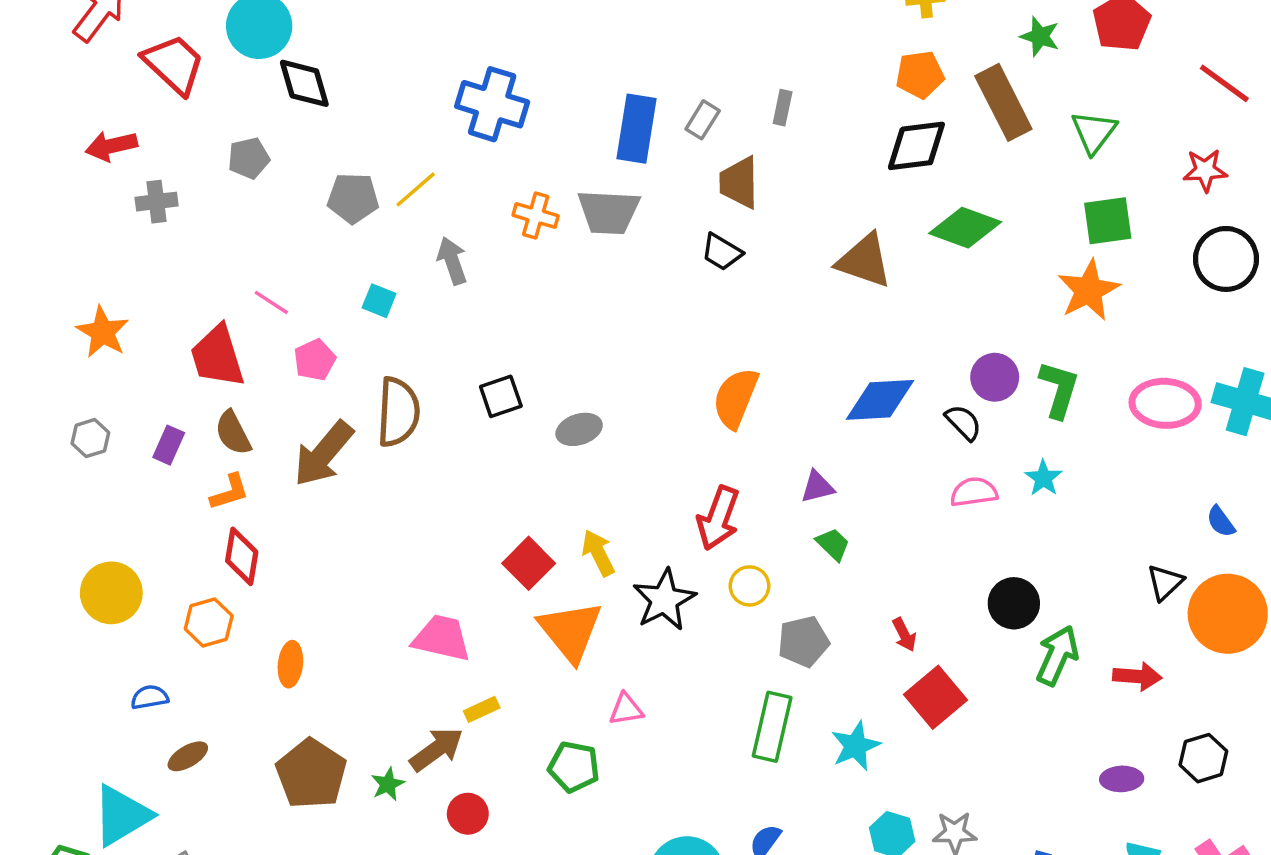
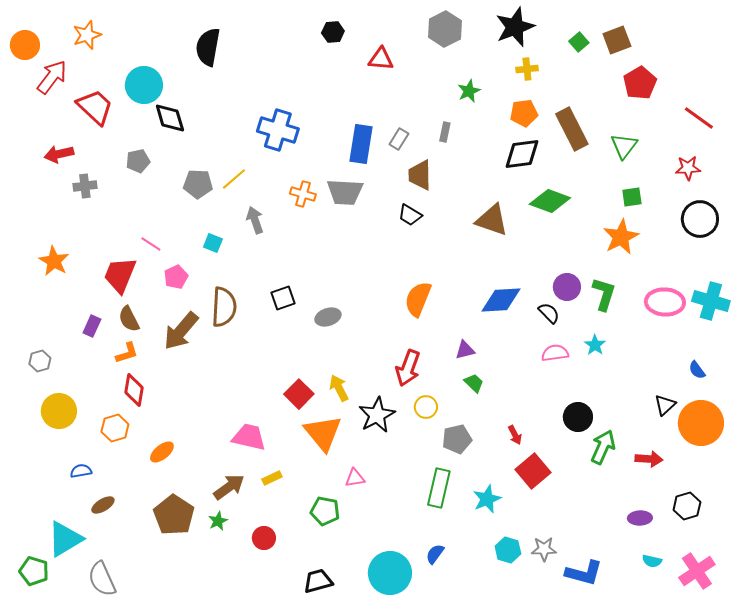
green star: (1040, 36) -> (469, 91), moved, turned 30
green square: (1108, 221) -> (632, 197), size x0.7
red trapezoid: (217, 356) -> (120, 275), turned 39
gray hexagon: (90, 438) -> (40, 361), moved
orange ellipse: (290, 664) -> (162, 452), turned 45
brown arrow: (436, 749) -> (229, 487), moved

